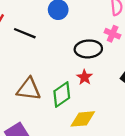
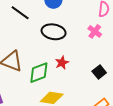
black ellipse: (88, 49) -> (54, 32), moved

